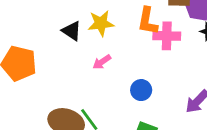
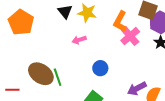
pink cross: (167, 36) -> (130, 36), turned 30

